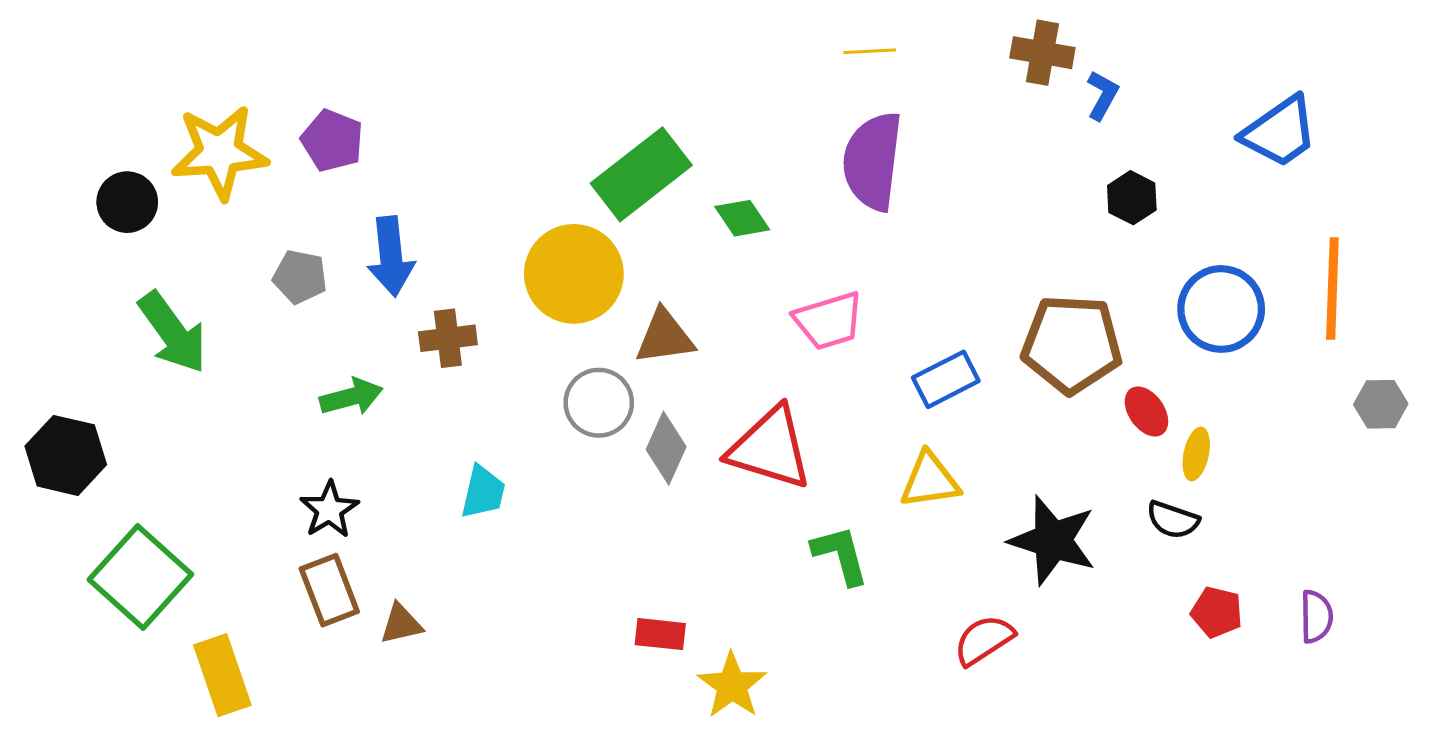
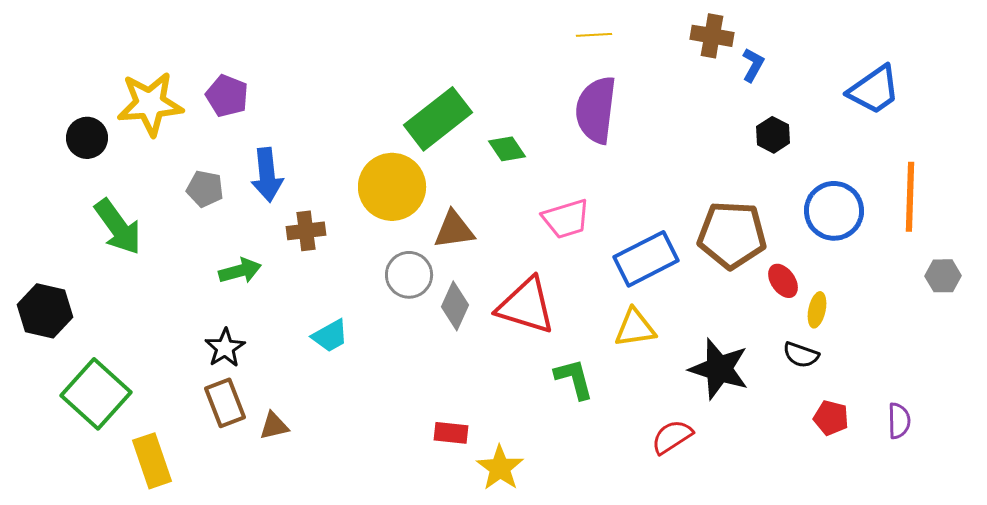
blue rectangle: (946, 379) -> (646, 259), size x1.4
cyan trapezoid: (483, 492) -> (330, 336), turned 48

